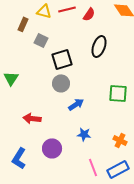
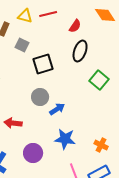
red semicircle: (89, 14) -> (75, 26), moved
gray circle: (61, 83) -> (40, 97), moved
green square: (118, 93) -> (99, 80), moved, turned 36
blue star: (84, 134) -> (65, 139), size x1.5

